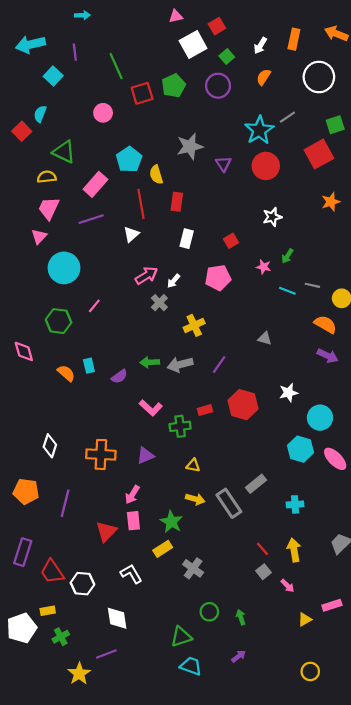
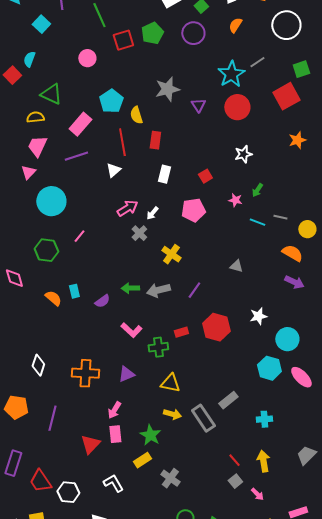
yellow cross: (194, 325) -> (171, 254), turned -30
yellow triangle: (193, 465) -> (170, 383), size x1.5

